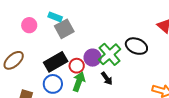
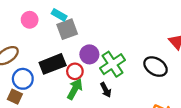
black ellipse: (136, 46) -> (155, 67), moved
purple circle: (93, 58) -> (89, 54), moved
blue circle: (53, 84) -> (23, 79), moved

